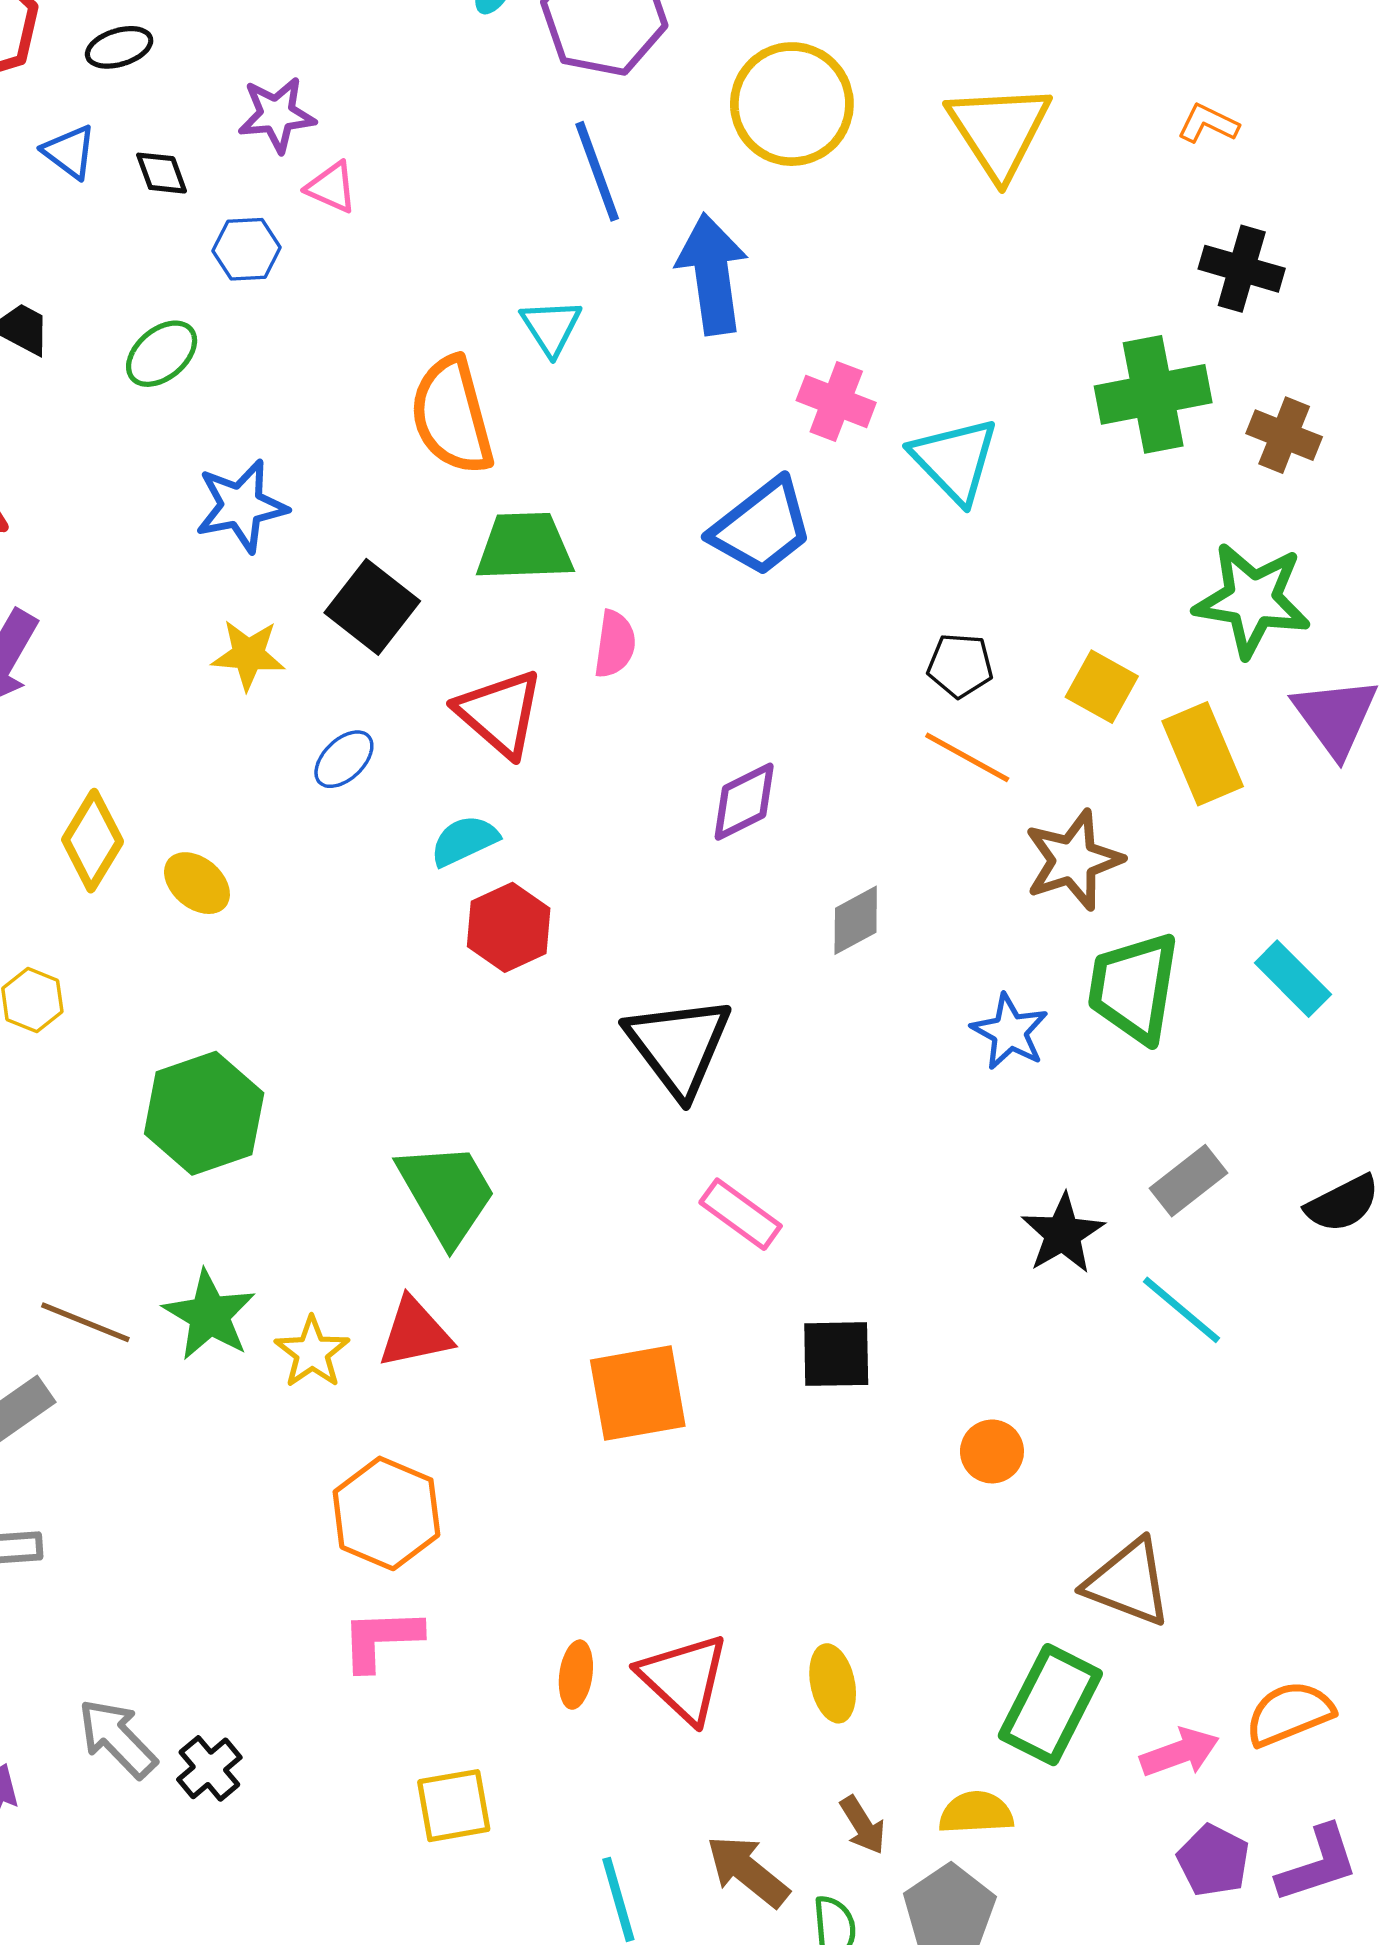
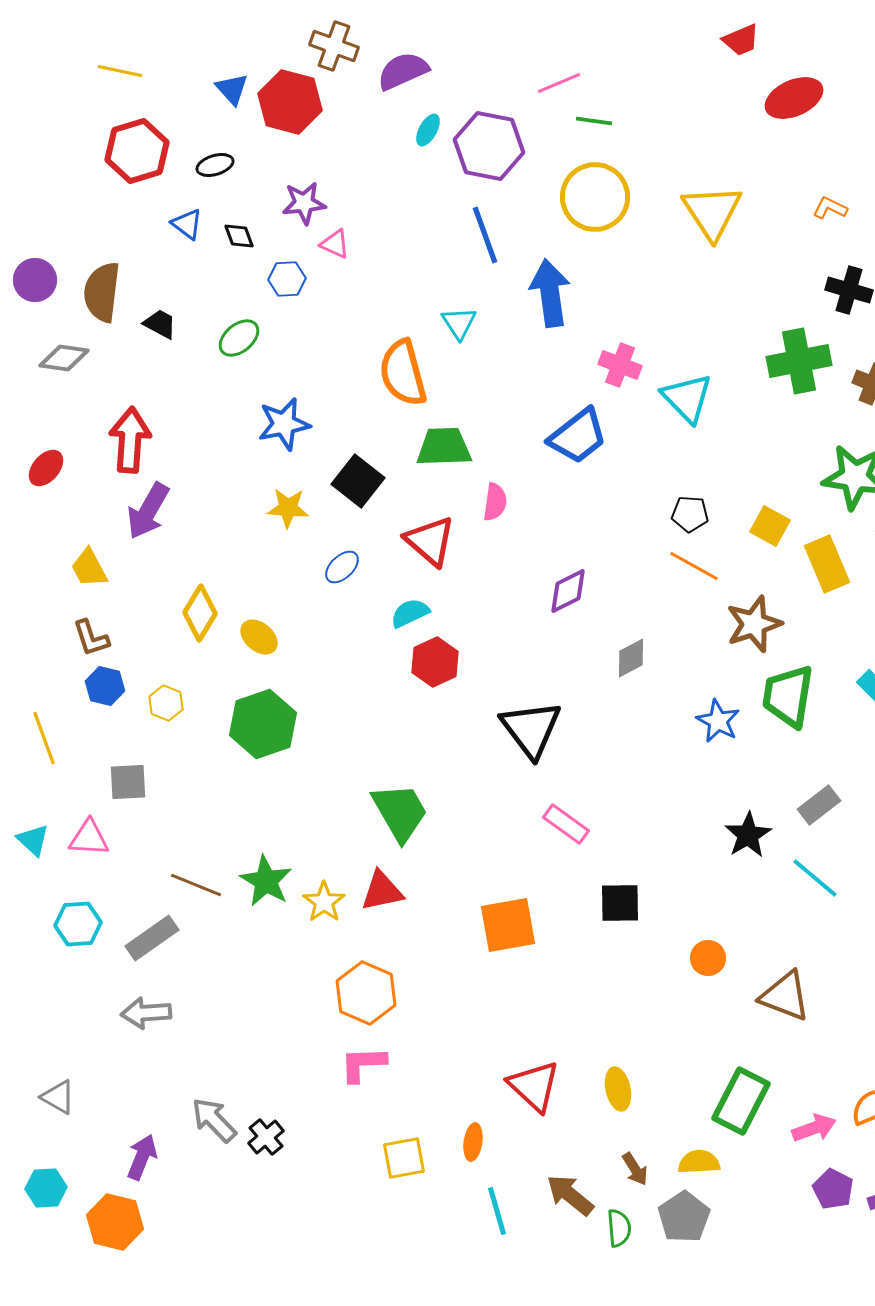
green hexagon: (204, 1113) -> (263, 724), moved
brown triangle: (1128, 1582) -> (785, 996), moved
orange ellipse: (576, 1675) -> (473, 1142), moved

